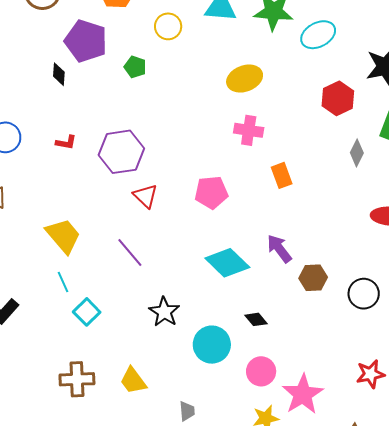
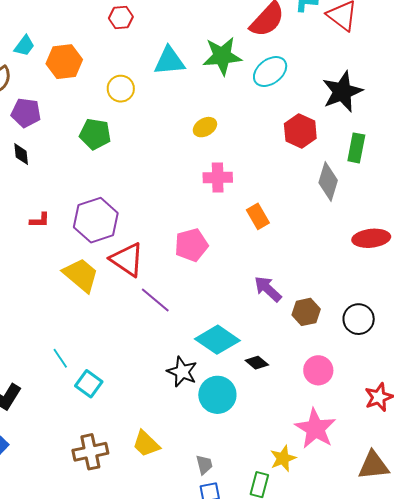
purple pentagon: (86, 41) -> (26, 113), moved, size x0.7
green pentagon: (135, 67) -> (95, 134), size x1.4
yellow ellipse: (245, 79) -> (205, 127), size x0.7
gray diamond: (357, 153) -> (328, 182), size x1.4
red triangle: (145, 196) -> (127, 260), size x1.4
yellow trapezoid: (63, 236) -> (81, 275), moved
purple line: (130, 253) -> (155, 300), moved
cyan diamond: (227, 263) -> (217, 340), moved
black star: (164, 312) -> (182, 372), moved
pink circle: (261, 371) -> (318, 370), moved

